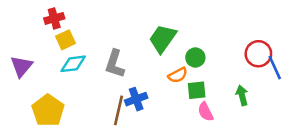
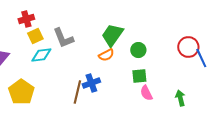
gray L-shape: (115, 64) -> (63, 38), moved, turned -40
orange semicircle: (178, 75) -> (106, 55), moved
green arrow: (242, 95) -> (180, 98), moved

